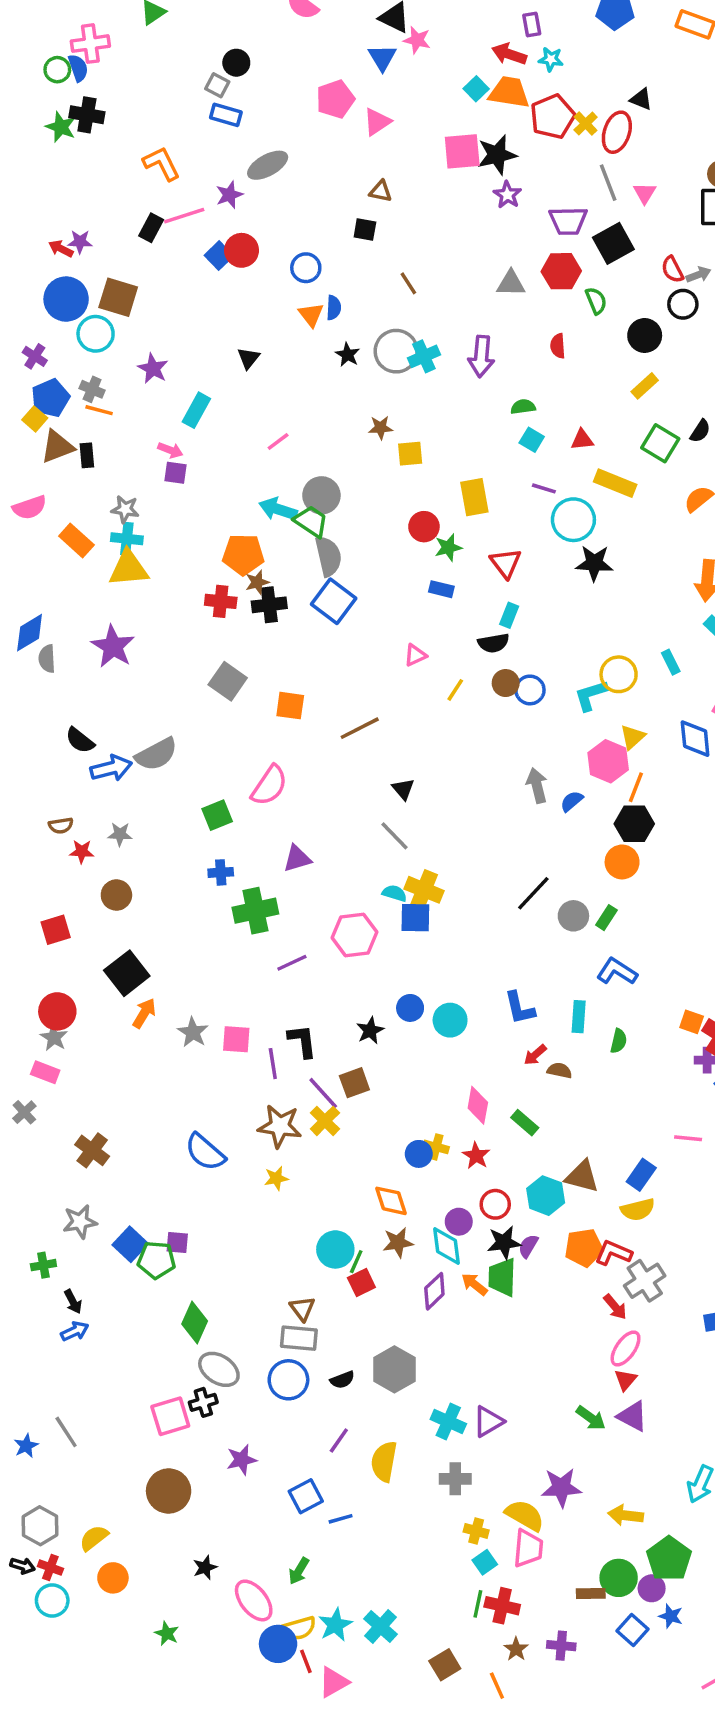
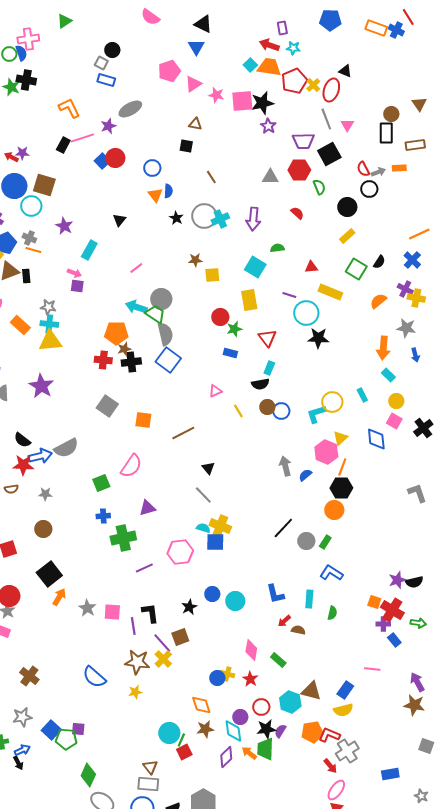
pink star: (417, 40) -> (216, 95), moved
red semicircle: (558, 346) -> (297, 213), turned 136
cyan square: (532, 440) -> (255, 267), moved, size x1.5
yellow line: (455, 690) -> (238, 411), turned -64
red star: (82, 852) -> (23, 465), moved, size x1.5
blue arrow: (75, 1331) -> (22, 750), moved

